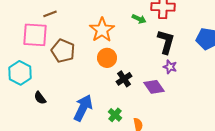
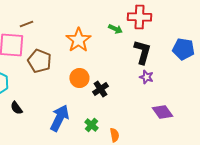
orange circle: (107, 58) -> (79, 78), moved
purple diamond: (154, 87) -> (162, 112), moved

